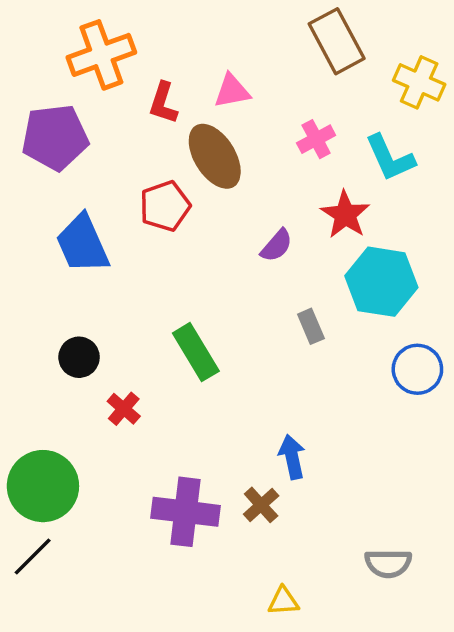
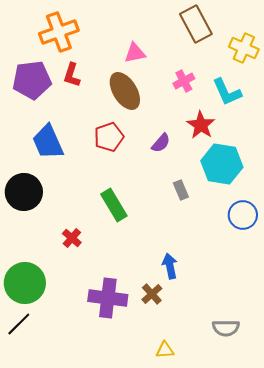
red L-shape: (163, 103) -> (72, 75), moved
red pentagon: (165, 206) -> (109, 137), moved
black circle: (79, 357) -> (24, 192), moved, size x1.6

